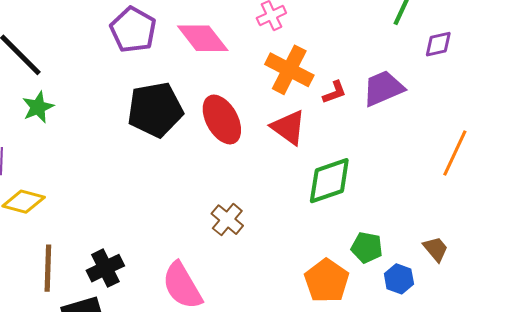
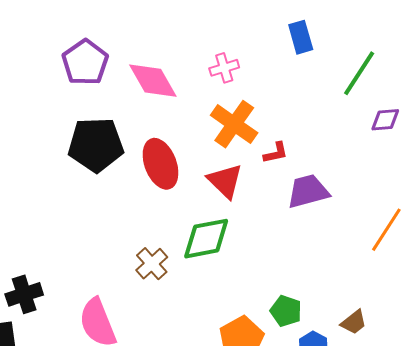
purple trapezoid: (383, 88) -> (308, 191), moved
green diamond: (329, 181) -> (206, 239), moved
brown trapezoid: (436, 249) -> (354, 322), turned 84

